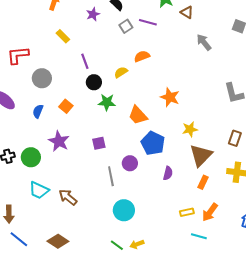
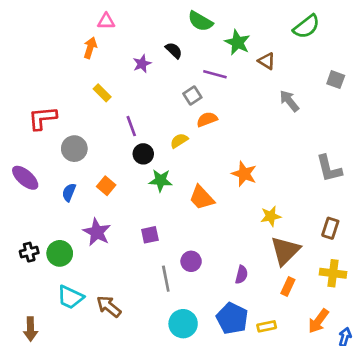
gray square: (126, 26) -> (192, 96), moved
blue pentagon: (153, 143) -> (232, 318), moved
orange arrow: (210, 212) -> (318, 321), moved

